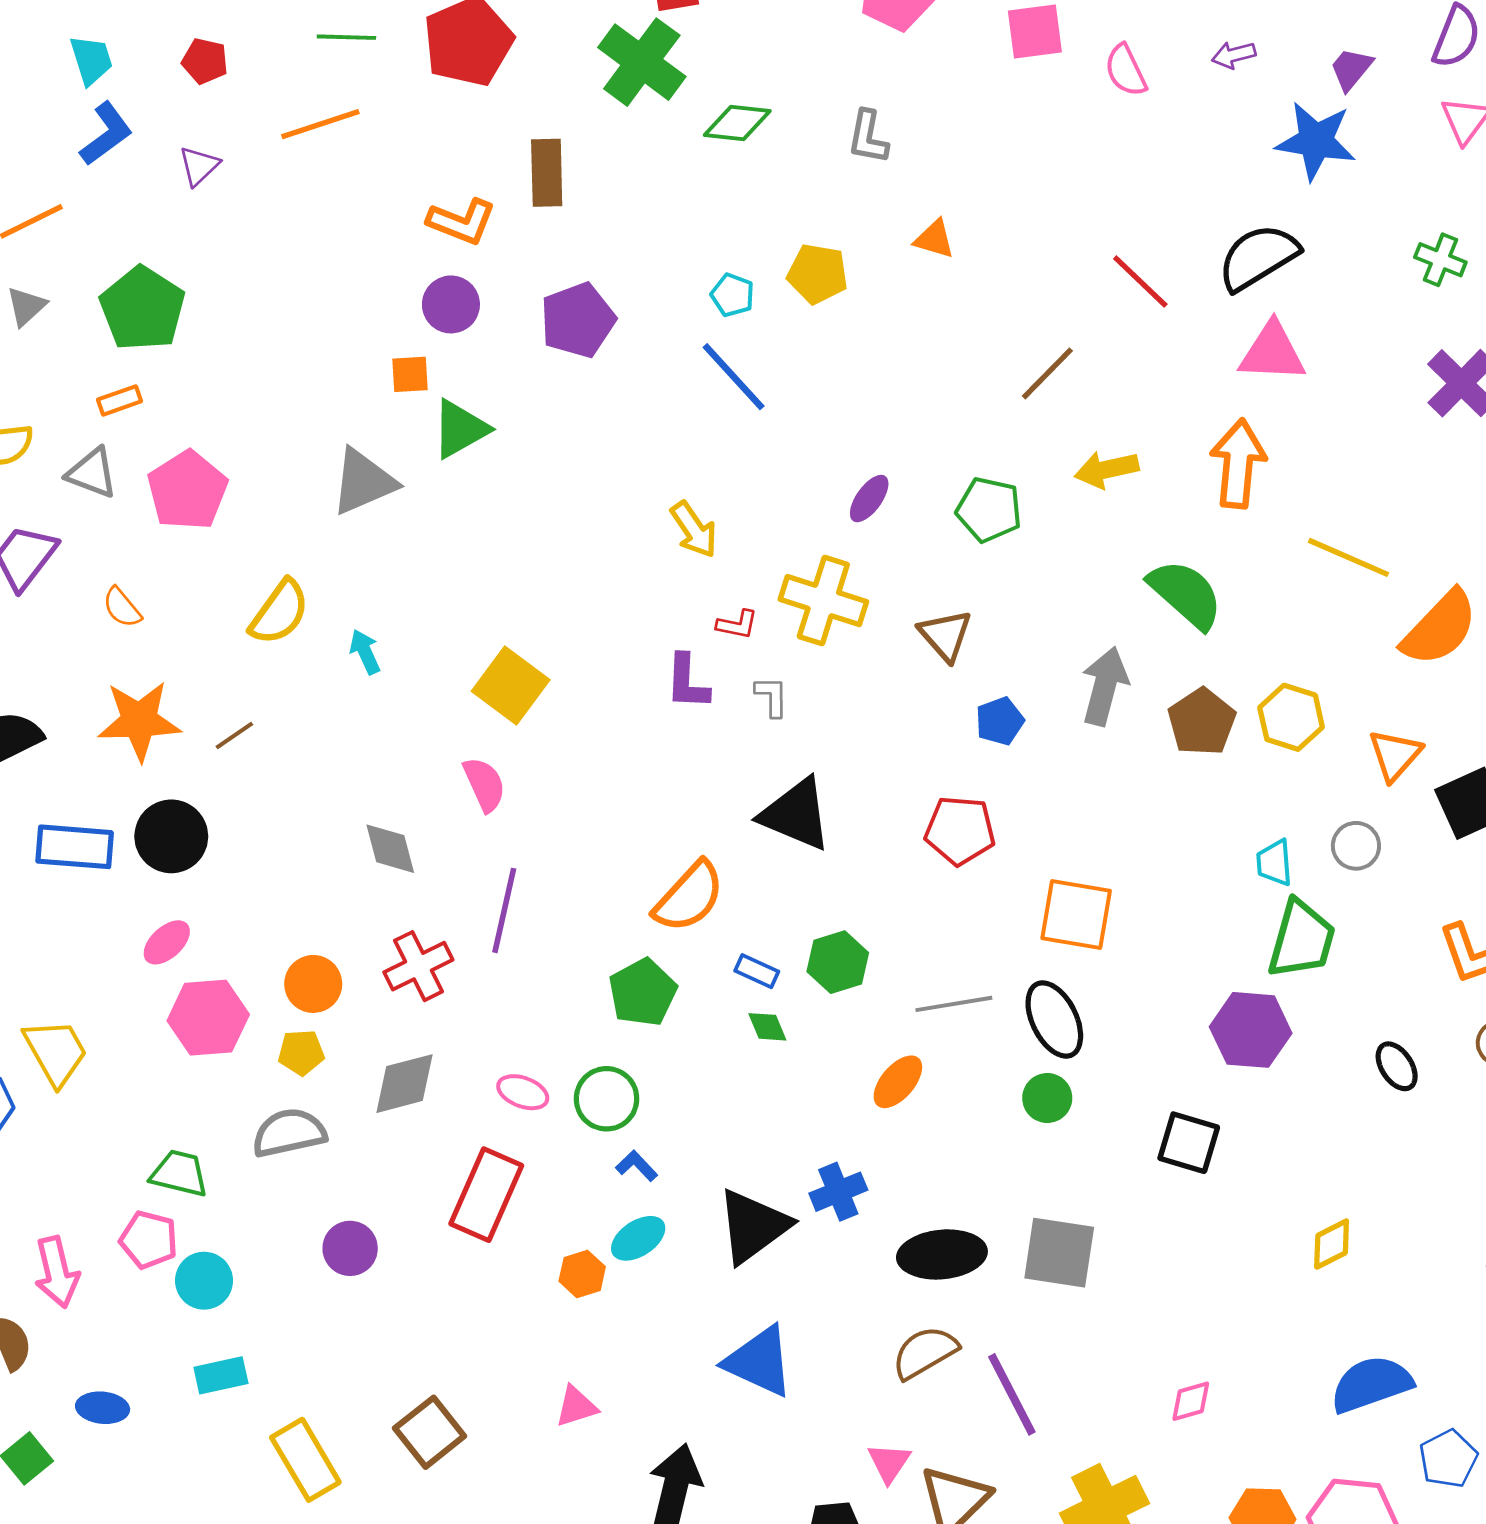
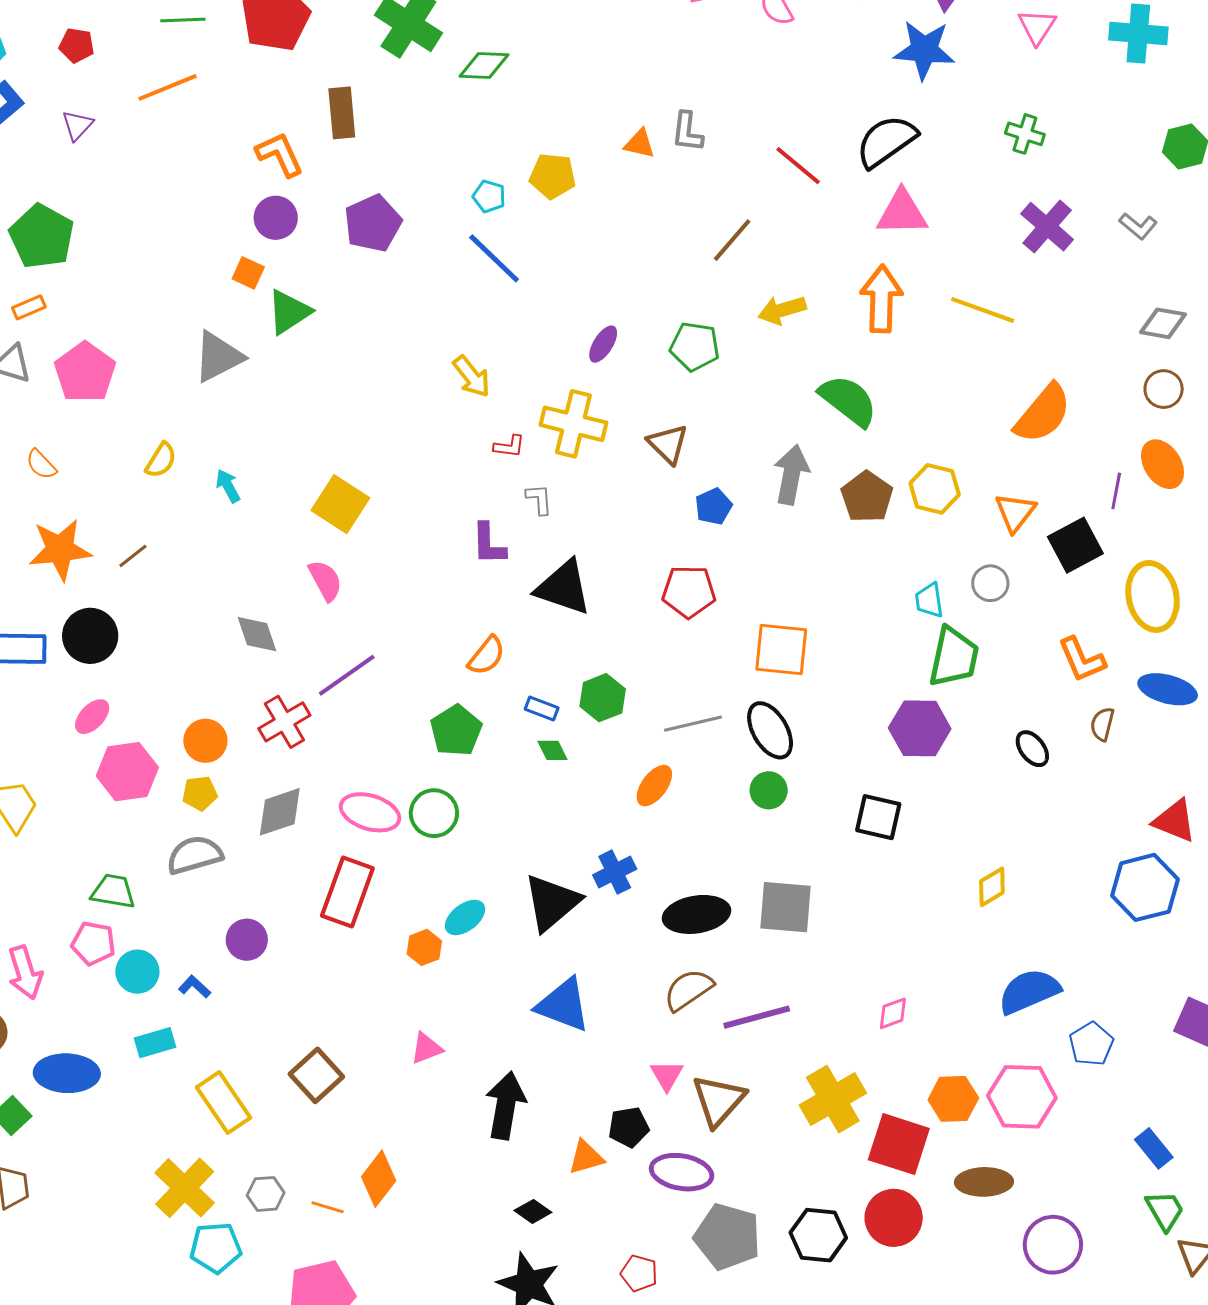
gray L-shape: (868, 137) -> (687, 132), moved
orange L-shape: (462, 222) -> (280, 154), turned -132
orange square: (410, 374) -> (248, 273), turned 32
yellow line: (1349, 557) -> (983, 310), moved
yellow semicircle: (279, 612) -> (161, 460), size x0.7
purple L-shape: (687, 682) -> (489, 544), moved
orange semicircle: (689, 897) -> (486, 656), size x0.7
purple line: (504, 910) -> (347, 675), turned 46
pink ellipse: (523, 1092) -> (370, 812), size x1.5
blue L-shape: (637, 1166) -> (195, 987), moved
purple line: (1012, 1394) -> (757, 1017), turned -74
blue ellipse: (103, 1408) -> (67, 1073), size x1.6

